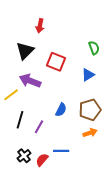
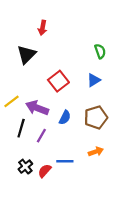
red square: (56, 62) -> (58, 81), moved, turned 30
purple arrow: (30, 81) -> (37, 108), moved
orange arrow: (90, 133) -> (96, 152), moved

